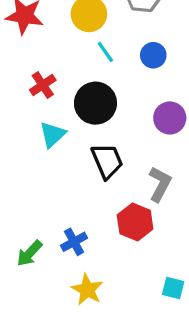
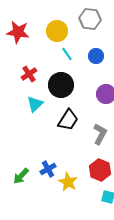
black trapezoid: (107, 161) -> (68, 120), turned 55
red hexagon: (135, 222) -> (100, 170), moved
yellow star: (87, 290) -> (68, 182), moved

